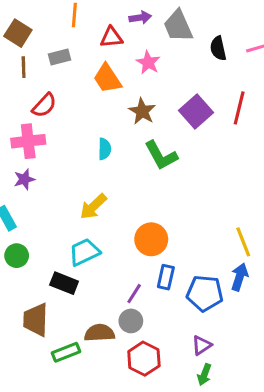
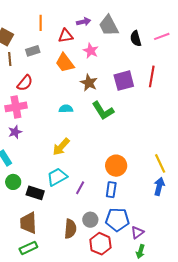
purple square: (196, 111) -> (124, 81), turned 30
cyan semicircle: (105, 149) -> (66, 109), turned -88
orange circle: (151, 239) -> (116, 166), moved
black rectangle: (64, 283) -> (35, 193), moved
blue pentagon: (205, 293) -> (117, 220), moved
purple line: (134, 294) -> (80, 188), moved
brown semicircle: (99, 333) -> (70, 229), turned 102
green rectangle: (66, 352) -> (28, 248), moved

